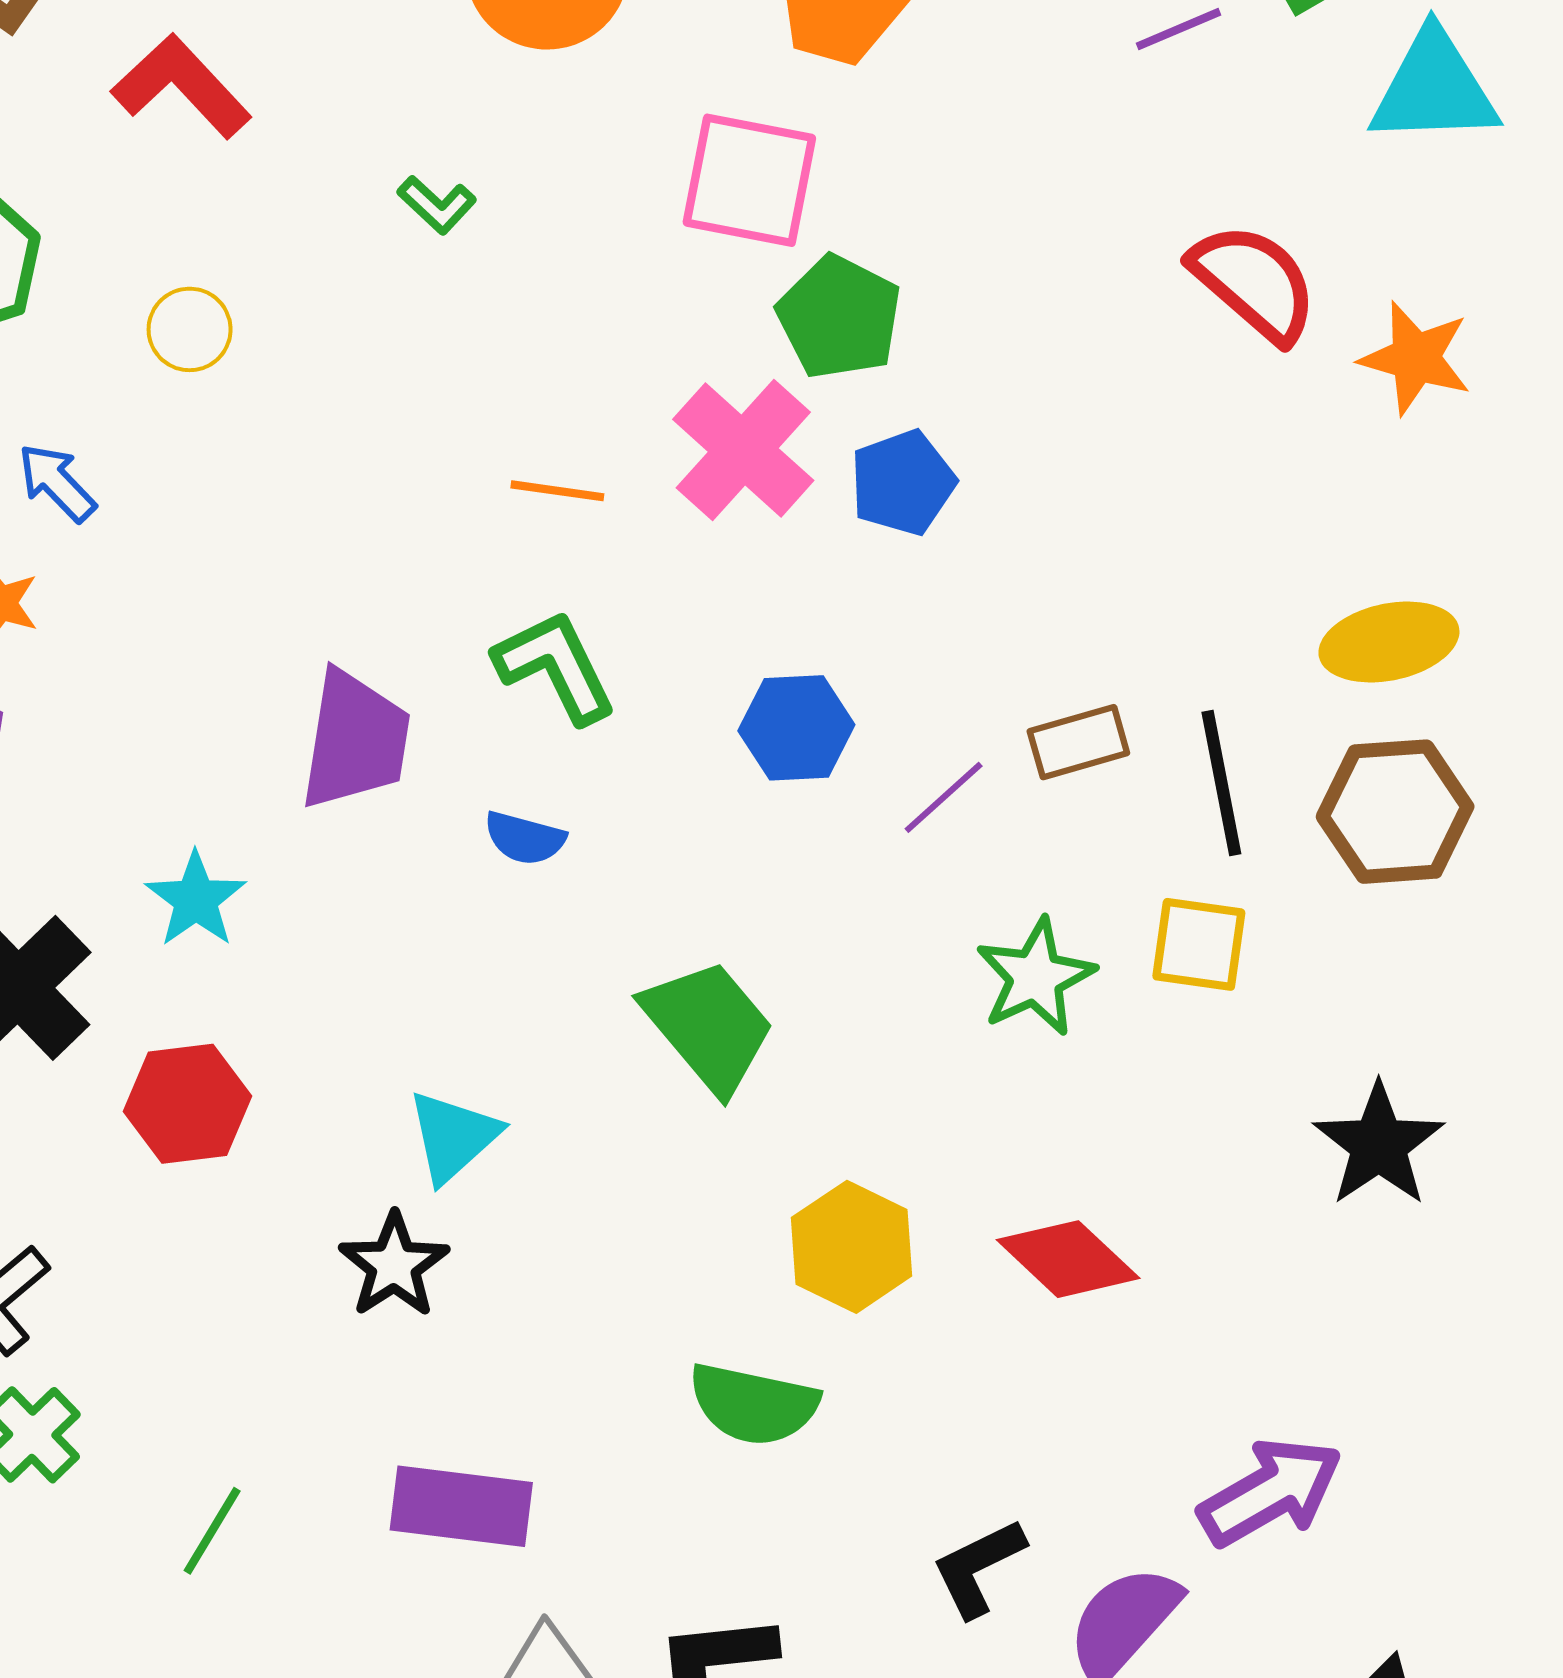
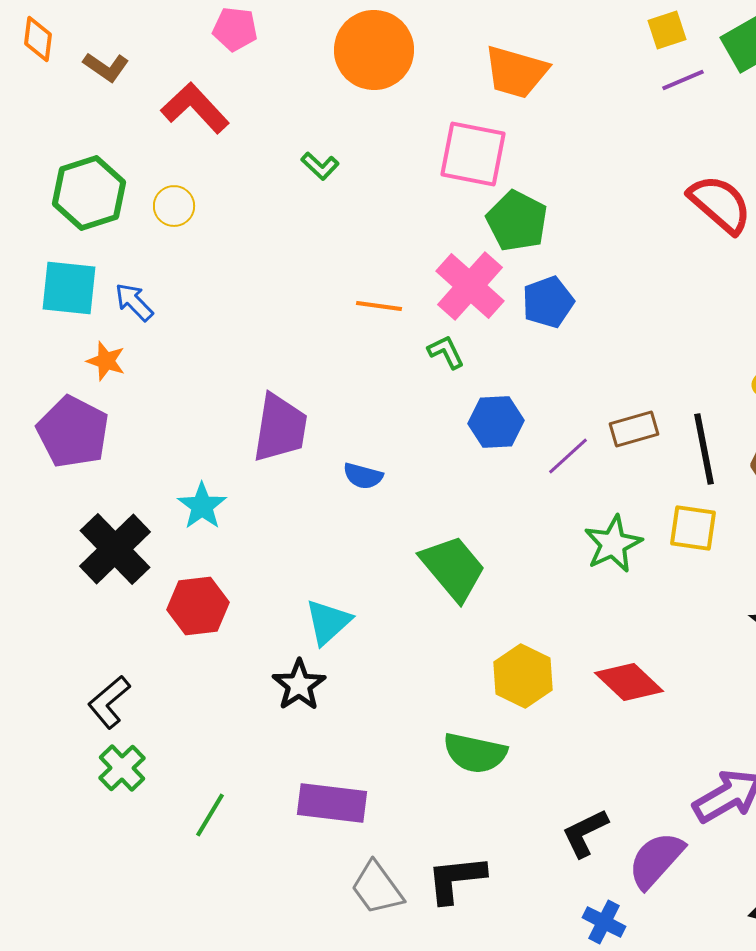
yellow circle: (190, 329) -> (174, 206), moved
green L-shape: (555, 667) -> (446, 352), moved, size x0.6

